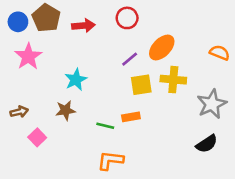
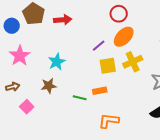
red circle: (127, 18) -> (119, 14), moved
blue circle: (18, 22) -> (12, 26), moved
pink star: (28, 56) -> (20, 56), moved
yellow cross: (173, 80) -> (133, 62), turned -30
orange L-shape: (110, 160) -> (109, 121), moved

